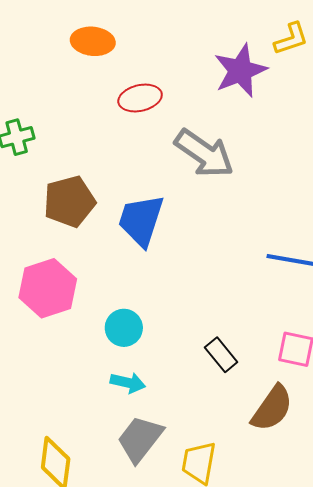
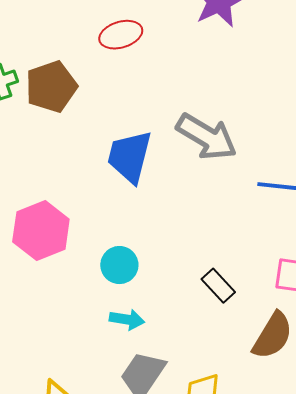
gray arrow: (204, 153) -> (207, 137), moved
brown pentagon: (69, 201) -> (51, 87), moved

